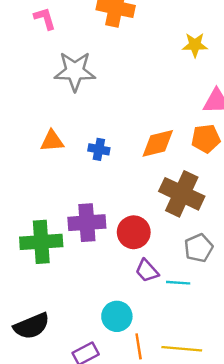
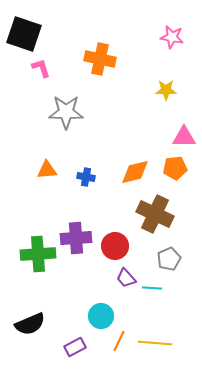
orange line: (139, 346) -> (119, 341), turned 35

